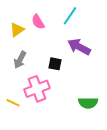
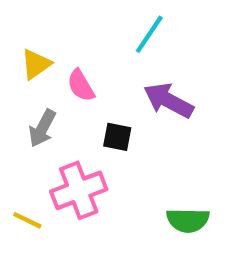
pink semicircle: (38, 22) -> (81, 86), moved

